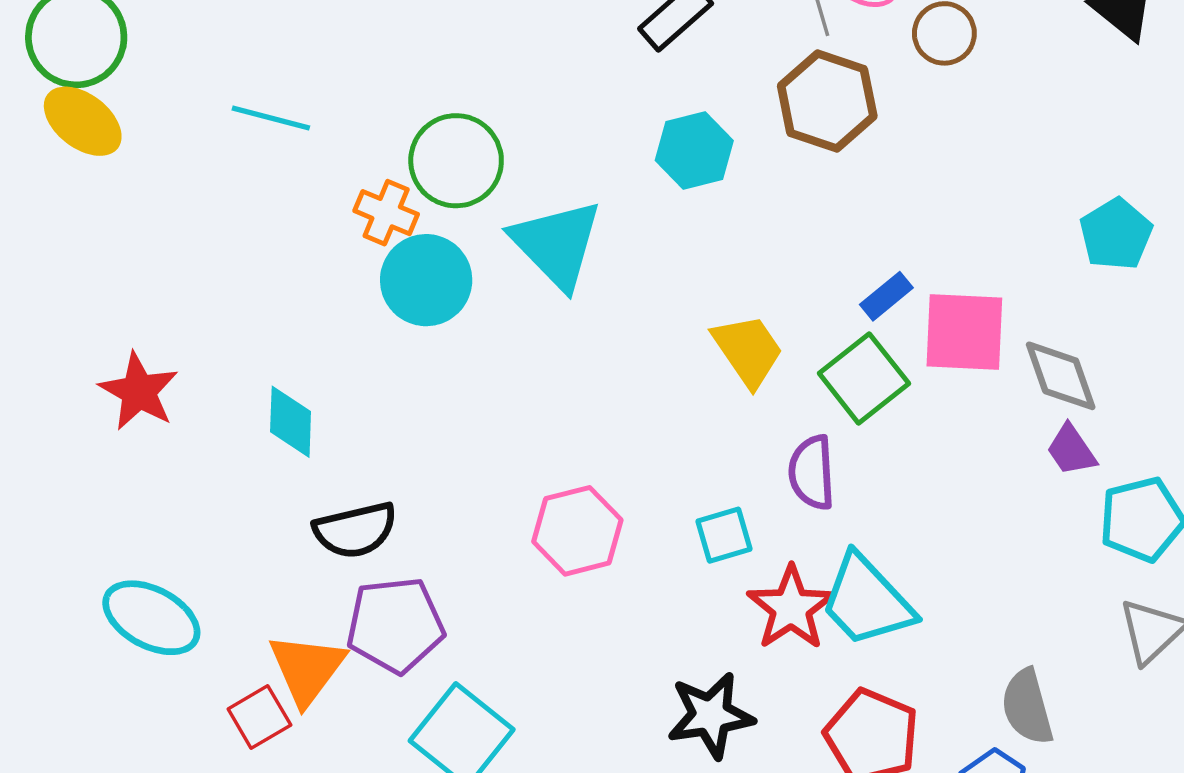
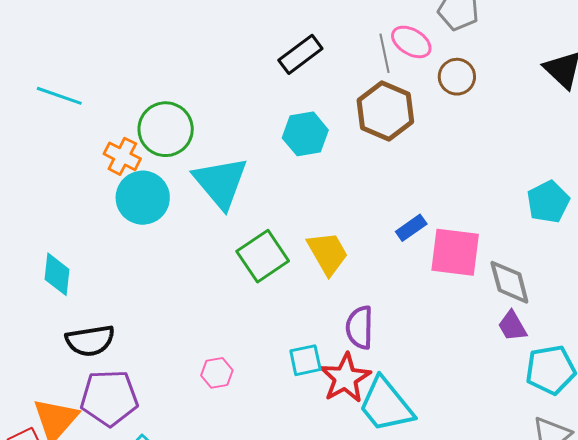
green square: (864, 378) -> (263, 256), moved
pink hexagon: (577, 531) -> (217, 373), moved, size x0.6
red star: (791, 608) -> (345, 378), moved

